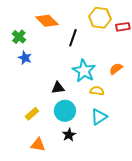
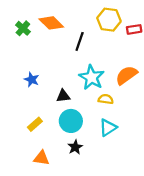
green cross: (19, 37) -> (23, 28), moved
blue star: (25, 58) -> (32, 80), moved
orange semicircle: (116, 69) -> (126, 75), size x1.5

